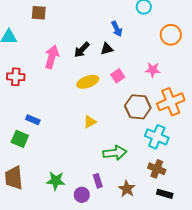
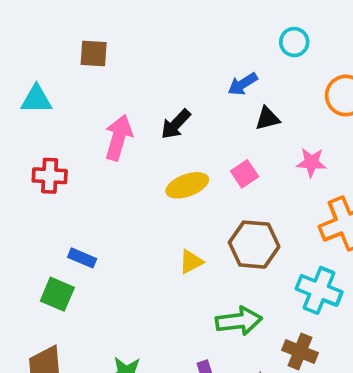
blue arrow: (117, 29) -> (243, 84), turned 84
black triangle: (107, 49) -> (267, 118), moved
brown hexagon: (138, 107) -> (254, 245), moved
brown cross: (157, 169) -> (300, 352), moved

